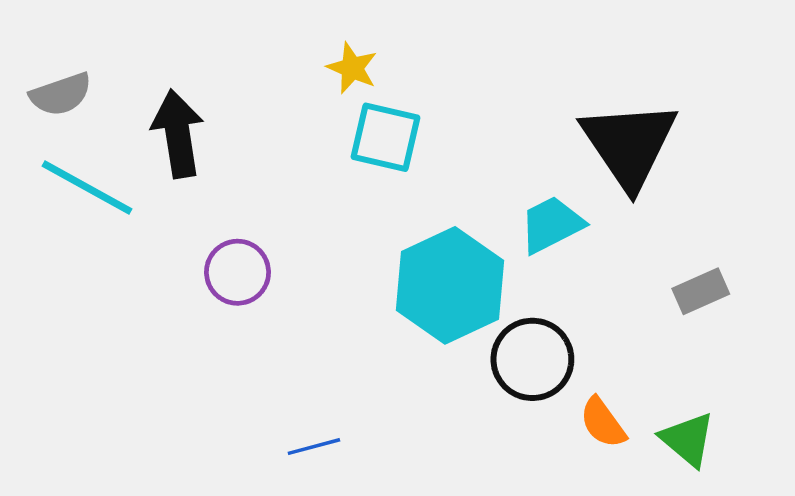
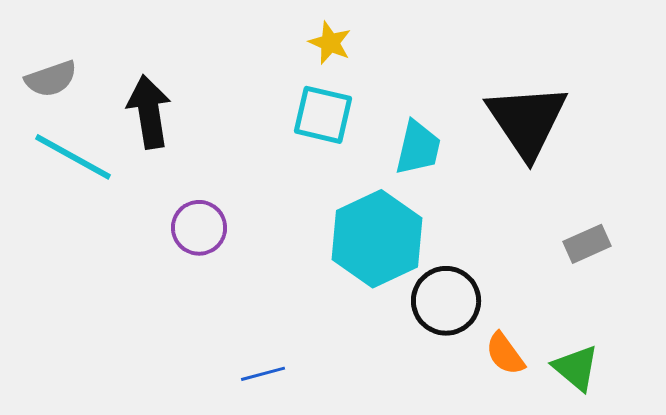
yellow star: (352, 68) -> (330, 43), moved
cyan trapezoid: (552, 224) -> (418, 148), moved, turned 130

